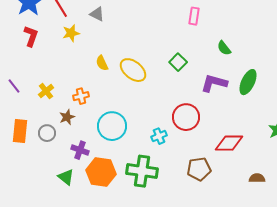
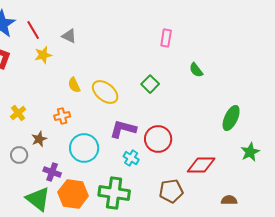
green ellipse: (248, 82) -> (231, 118), moved
purple L-shape: (214, 83) -> (123, 129), moved
orange cross: (81, 96) -> (62, 116), moved
cyan cross: (159, 136) -> (131, 158), turned -35
green triangle: (66, 177) -> (38, 199), size x1.5

